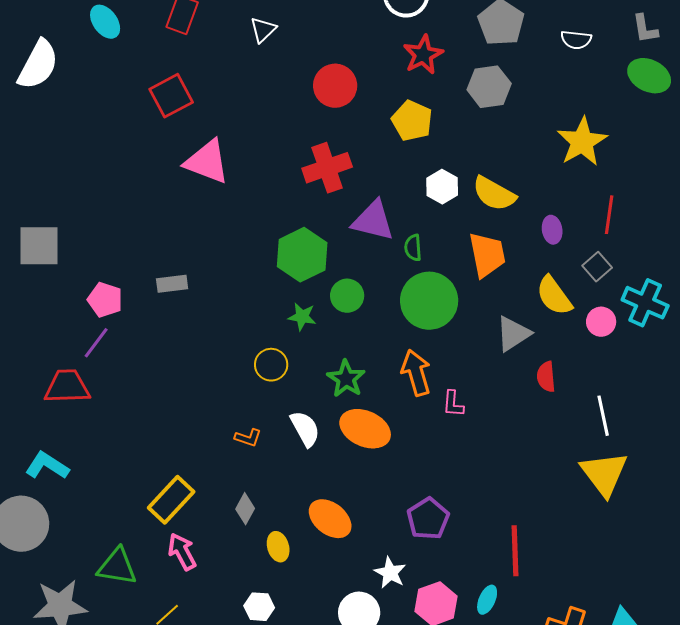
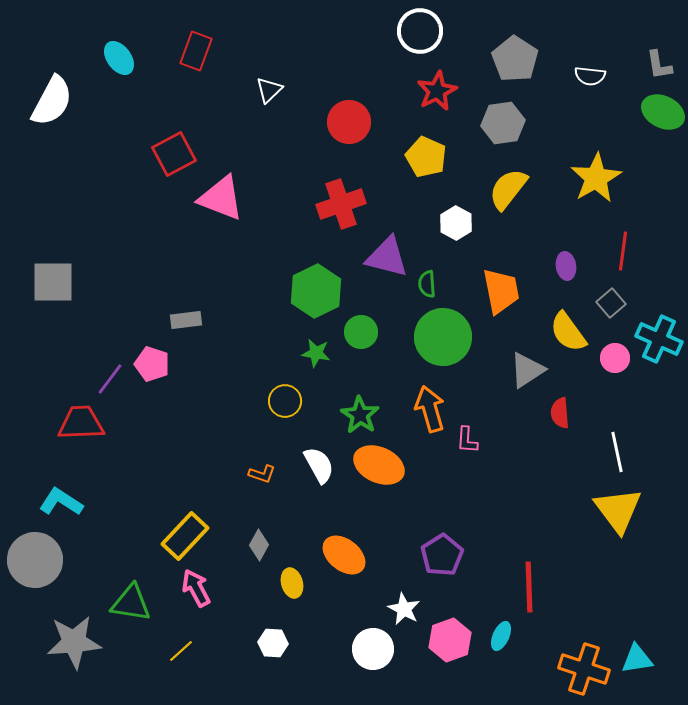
white triangle: (263, 30) -> (269, 90), moved
red square: (171, 96) -> (174, 154), moved
yellow semicircle: (494, 194) -> (508, 189), moved, turned 99
pink pentagon: (105, 300) -> (152, 364), moved

